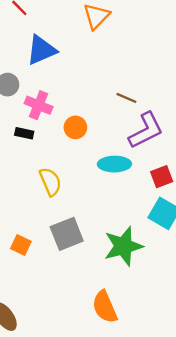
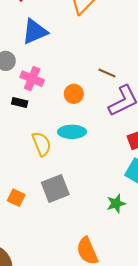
orange circle: (75, 127) -> (74, 94), moved
cyan ellipse: (114, 164) -> (72, 132), moved
green star: (123, 246) -> (116, 204), moved, size x0.6

